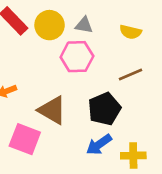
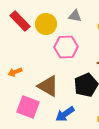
gray triangle: (84, 25) -> (75, 16), moved
blue arrow: (99, 145) -> (65, 114), moved

